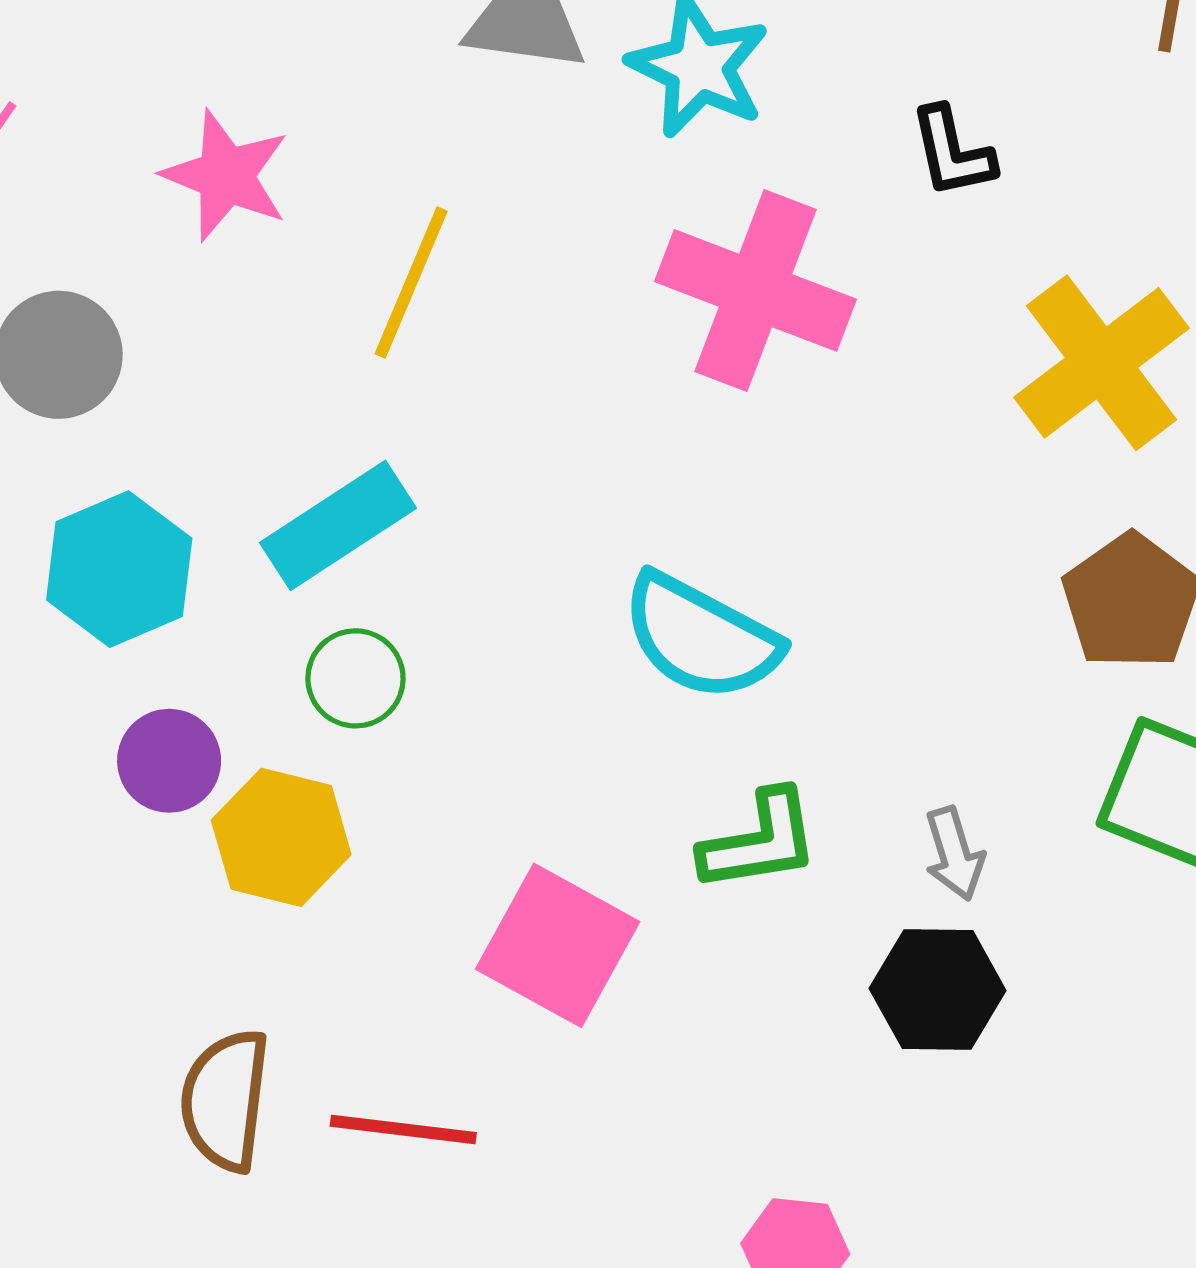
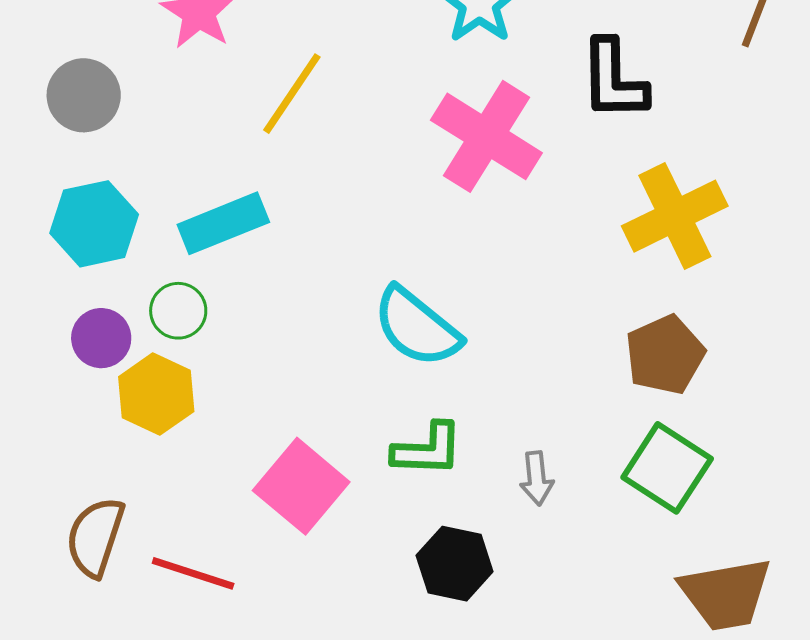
black L-shape: (952, 152) -> (614, 80), size x1.5
green circle: (355, 678) -> (178, 311), moved
black hexagon: (938, 990) -> (455, 564), moved

